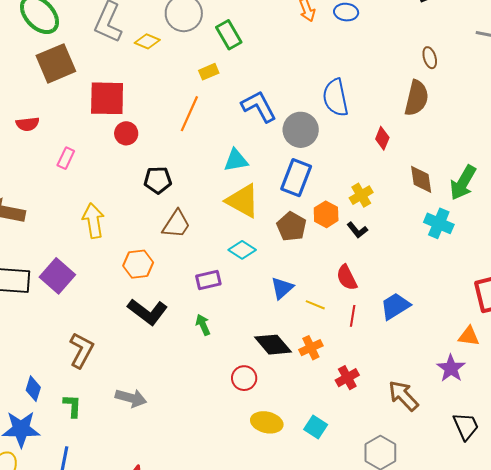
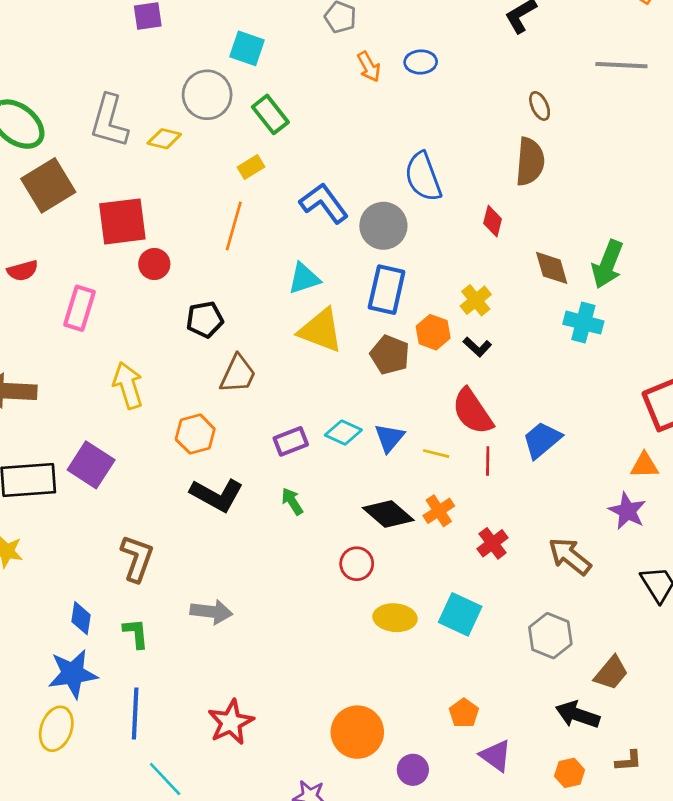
pink rectangle: (66, 158) -> (79, 308), size x1.5
cyan diamond: (242, 250) -> (343, 433), moved
red semicircle: (347, 277) -> (472, 411), size x1.4
cyan square: (316, 427) -> (460, 614), size x1.4

